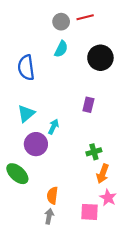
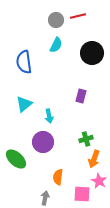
cyan arrow: (53, 127) -> (49, 116), turned 144
purple circle: (36, 144) -> (43, 142), moved
orange semicircle: (52, 195) -> (58, 177), moved

